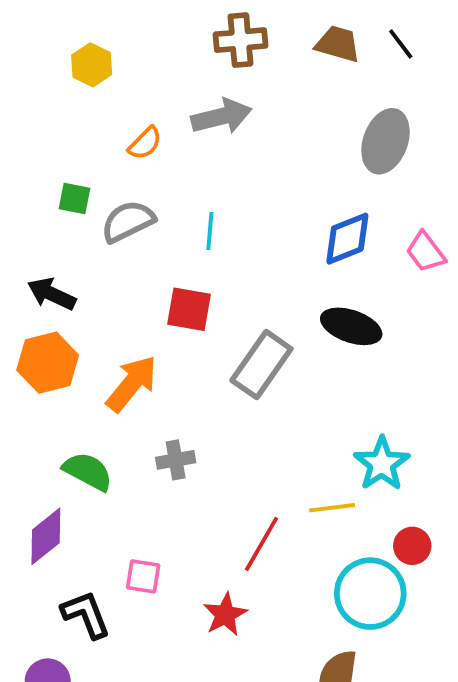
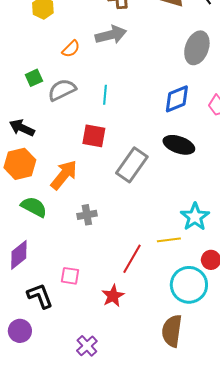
green square: (74, 198) -> (34, 78), turned -36
green semicircle: (88, 471) -> (34, 207), moved

